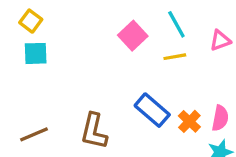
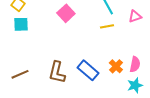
pink square: (133, 36) -> (66, 13), moved
blue rectangle: (152, 110) -> (88, 70), moved

